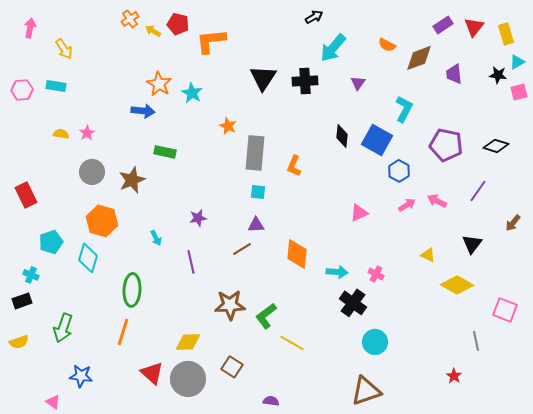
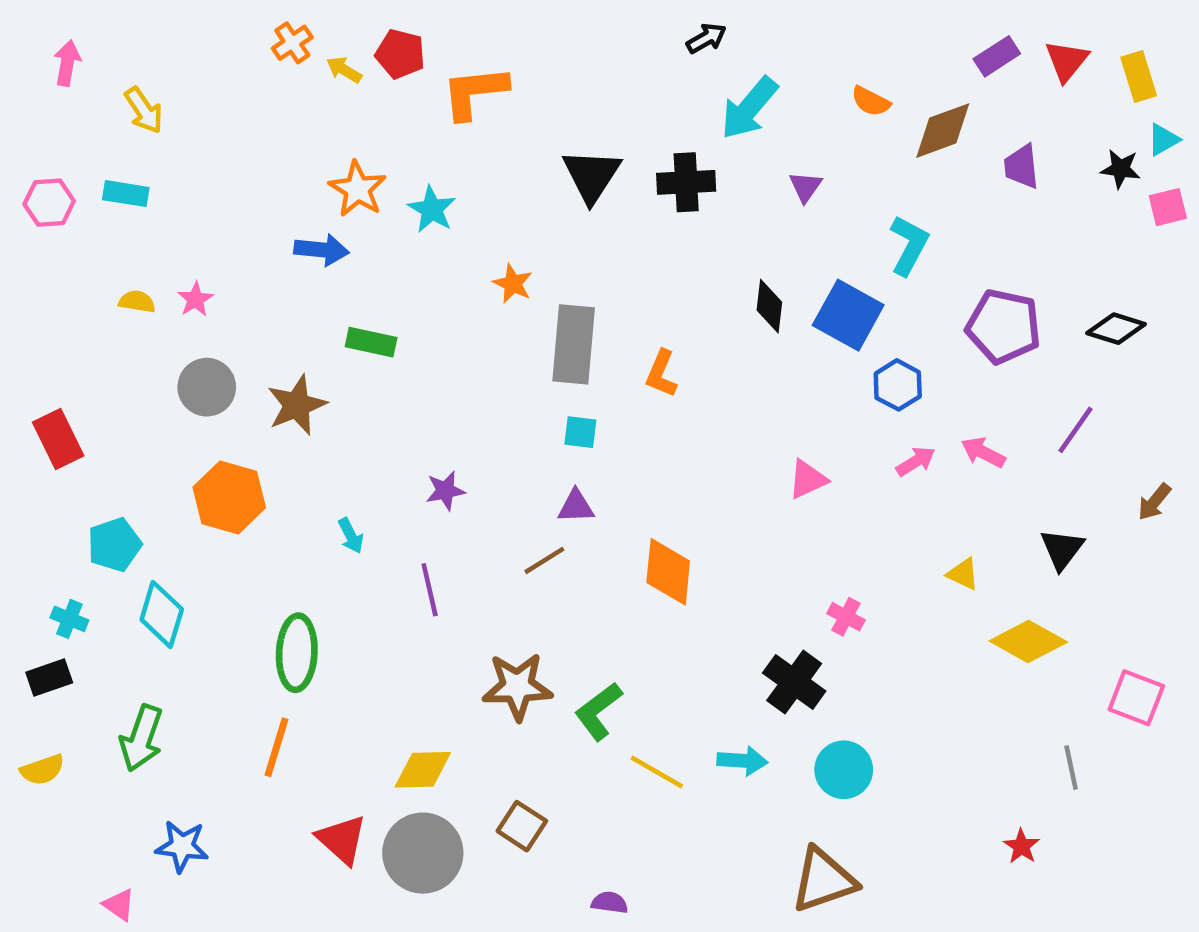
cyan diamond: (88, 258) -> (162, 614), moved
cyan arrow: (337, 272) -> (742, 761), moved

